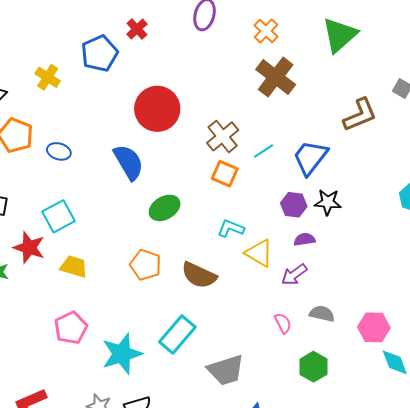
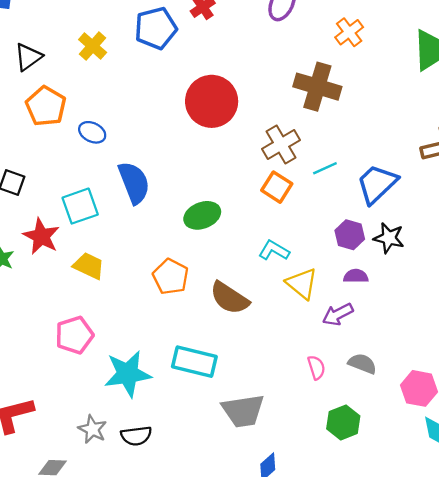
brown cross: (276, 77) -> (317, 87), moved, turned -30
blue semicircle: (129, 162) -> (134, 183), moved
cyan rectangle: (177, 335) -> (194, 362), turned 54

